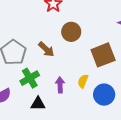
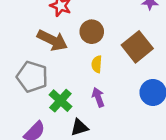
brown arrow: (46, 49) -> (52, 40), moved, size x1.4
yellow semicircle: (83, 81) -> (97, 64), moved

